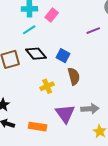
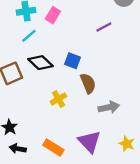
gray arrow: (90, 109) -> (109, 107), moved
purple triangle: (65, 114) -> (89, 142), moved
orange rectangle: (38, 127) -> (53, 148), turned 30

